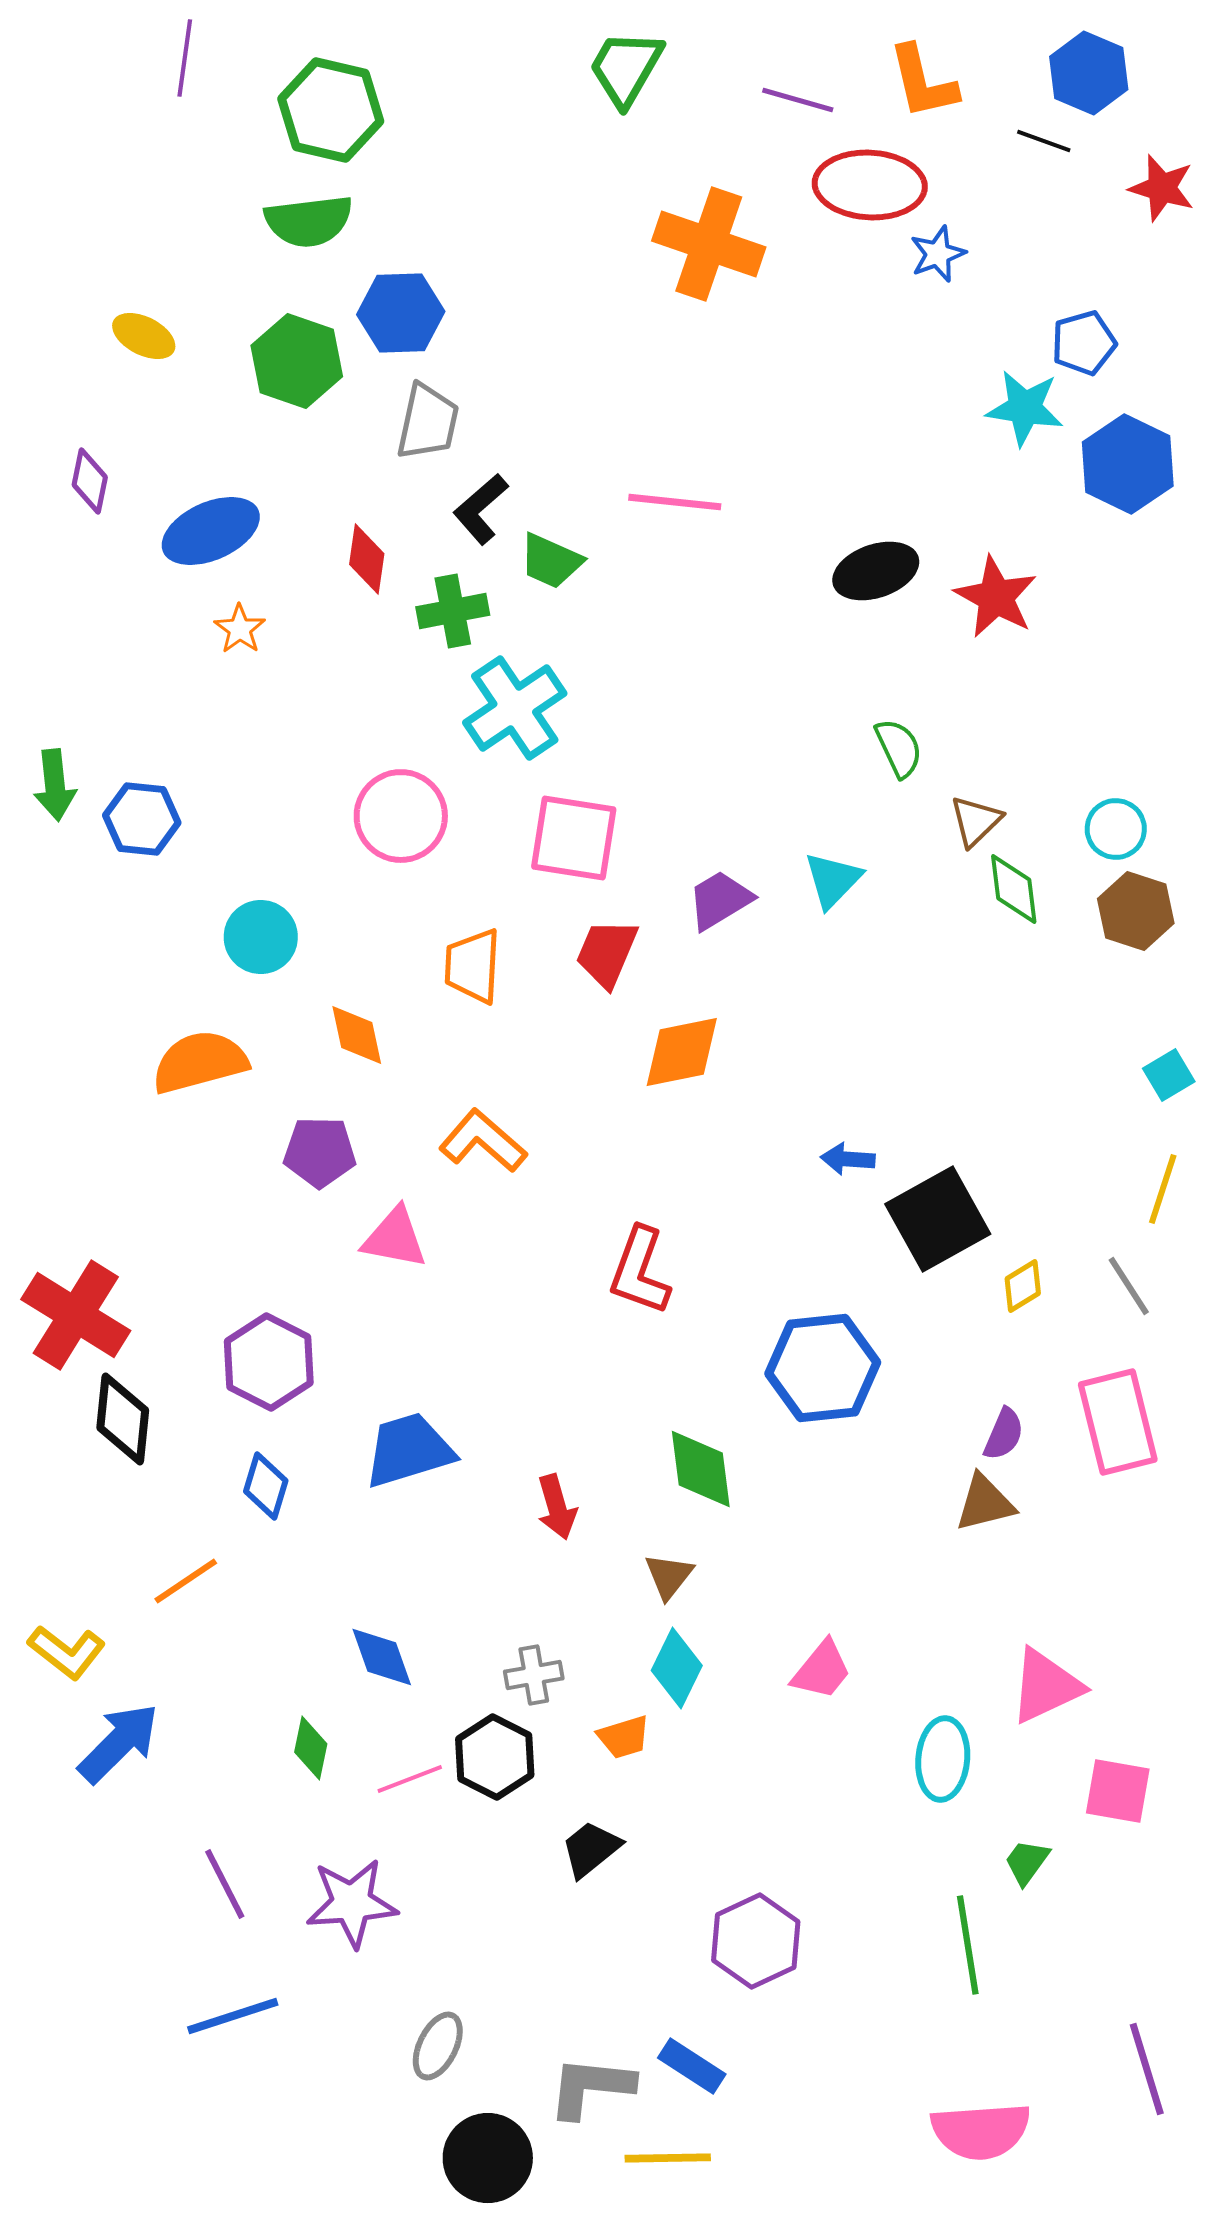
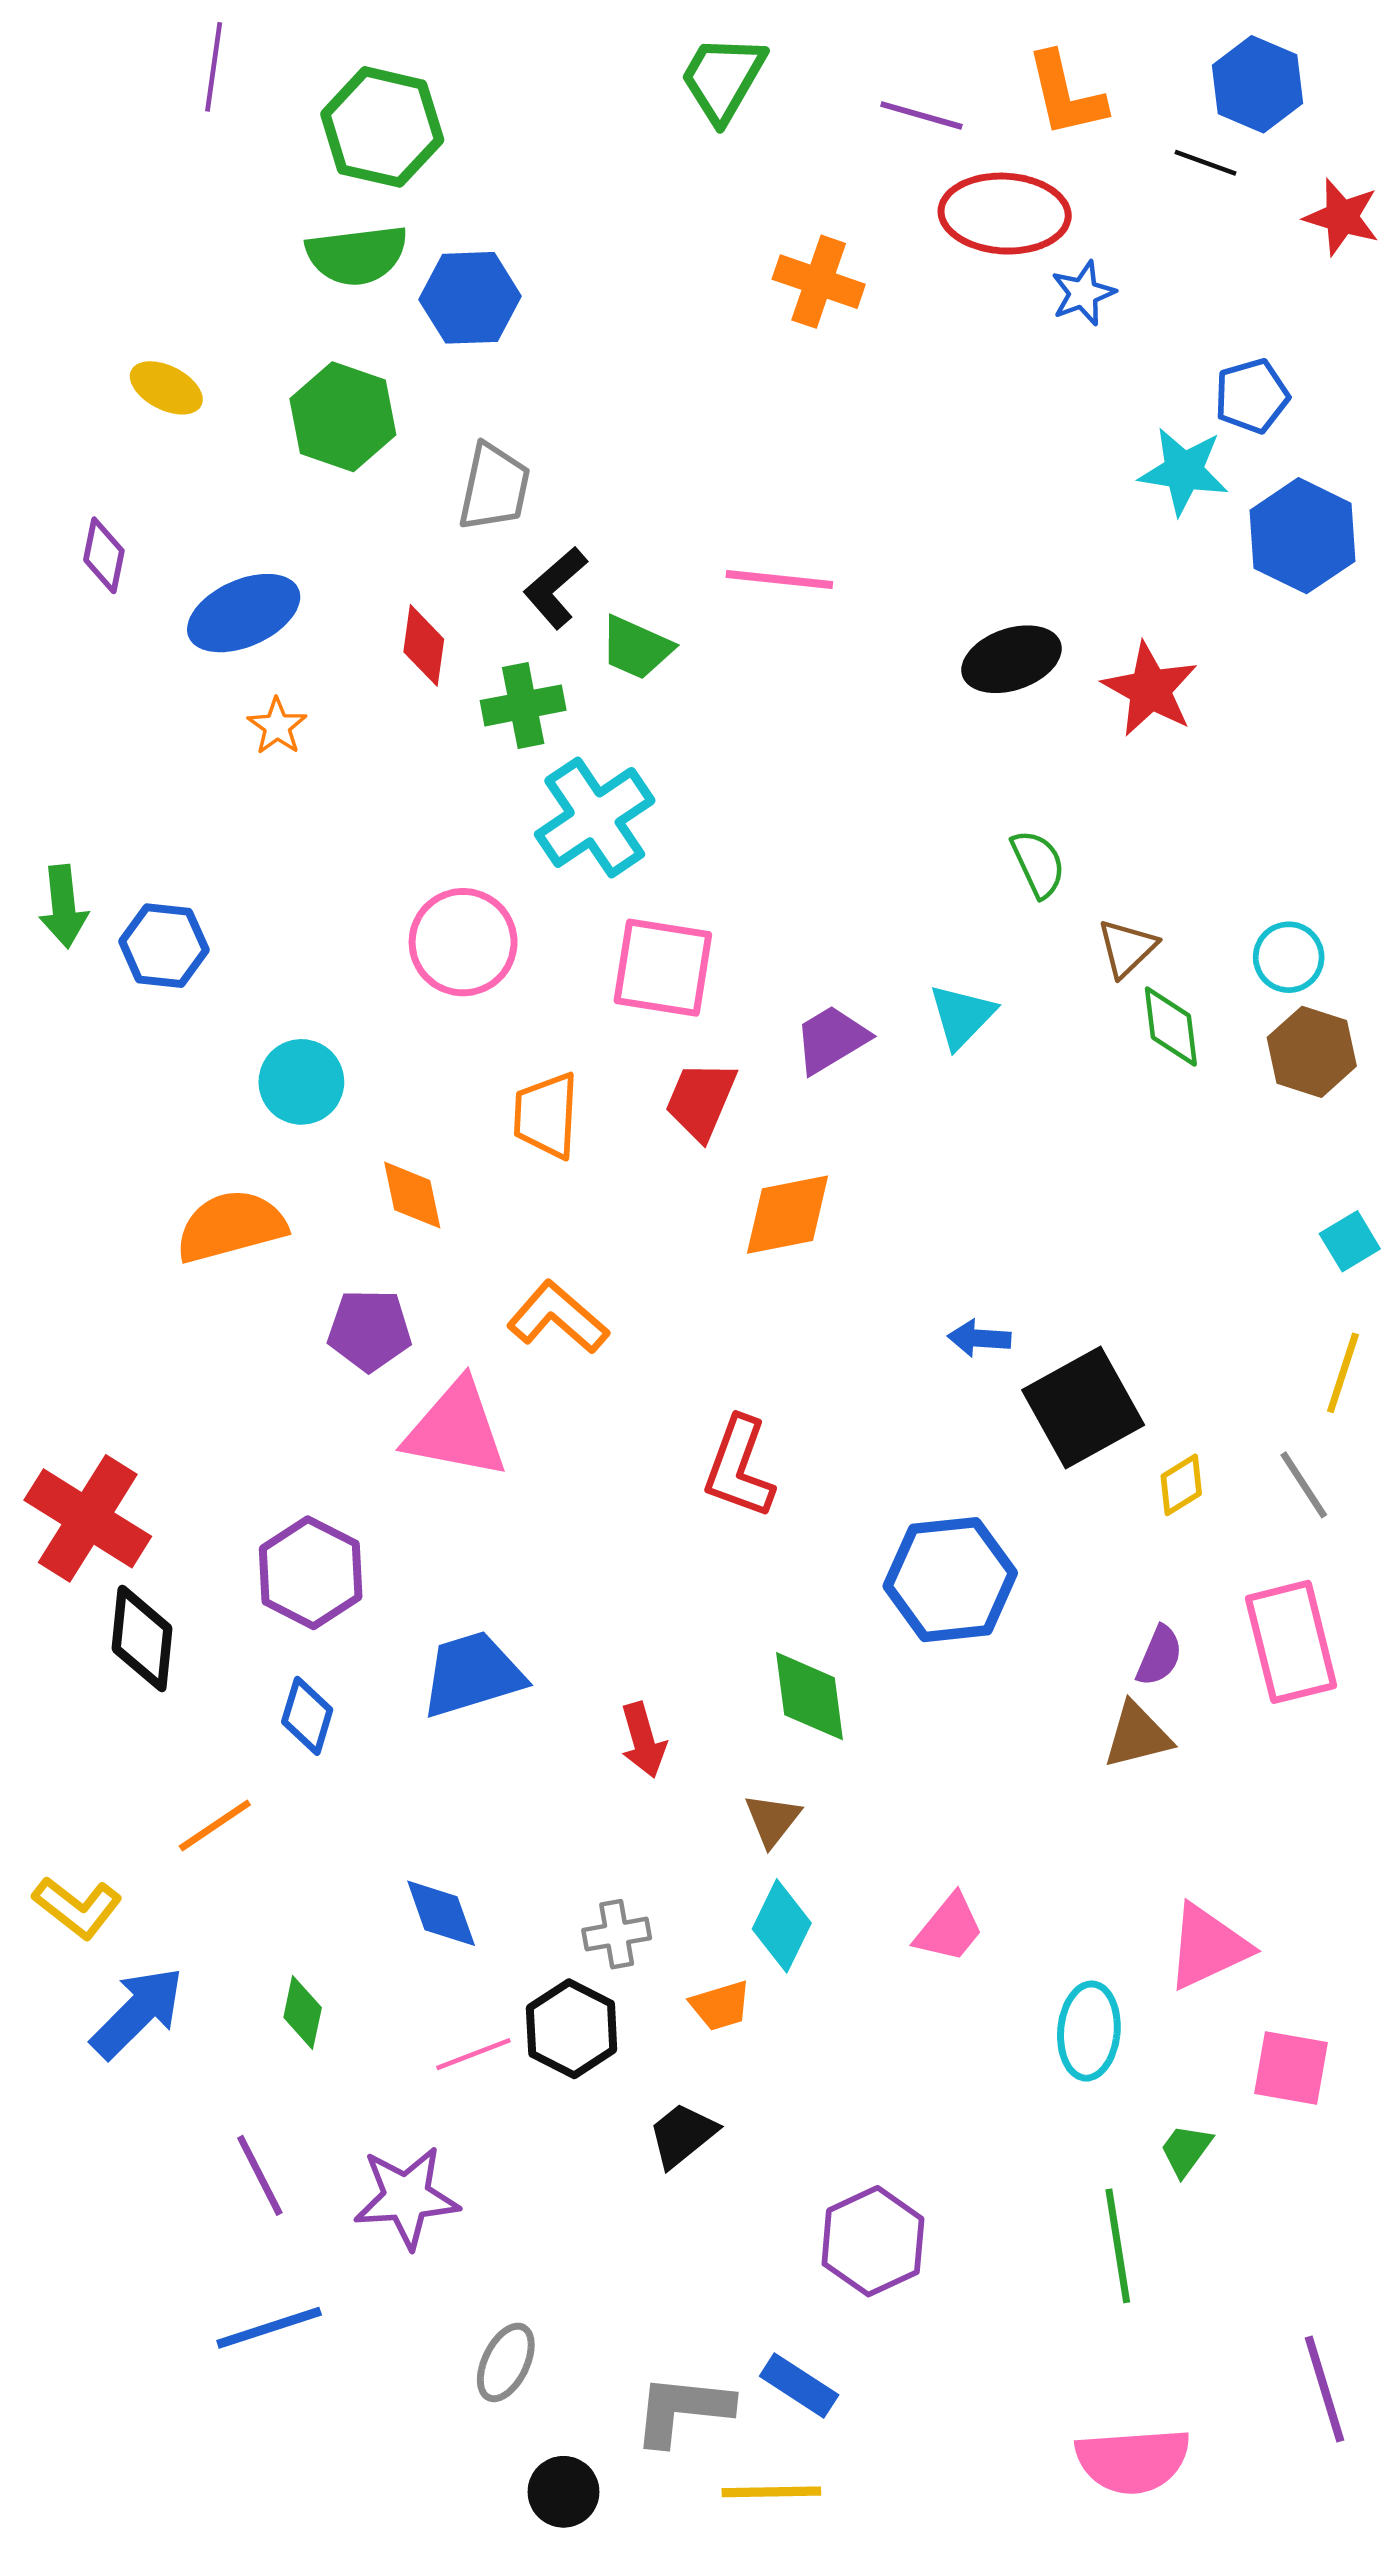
orange cross: (709, 244) -> (819, 282), size x0.7
blue hexagon: (401, 313) -> (470, 298), moved
pink triangle: (395, 1238) -> (456, 1429), size x1.4
green diamond: (311, 1748) -> (303, 2013), moved
black circle: (488, 2158) -> (563, 2492), size x0.7

